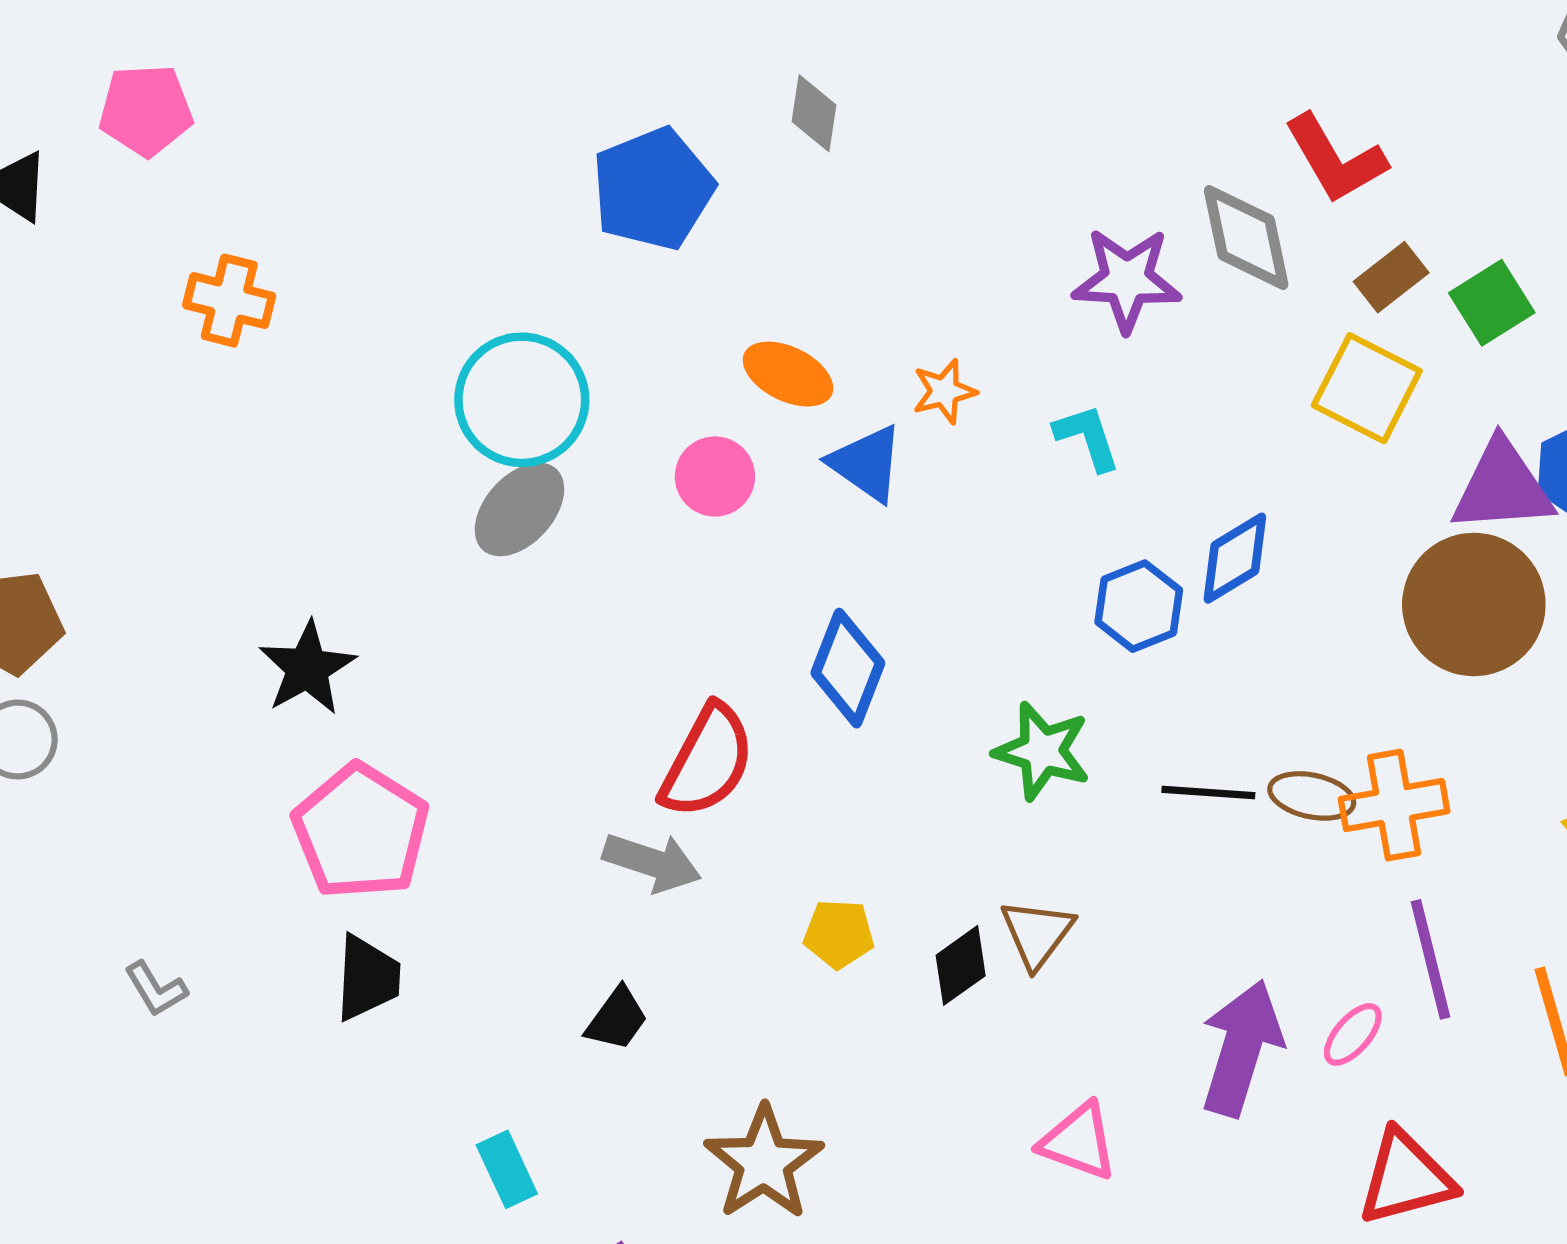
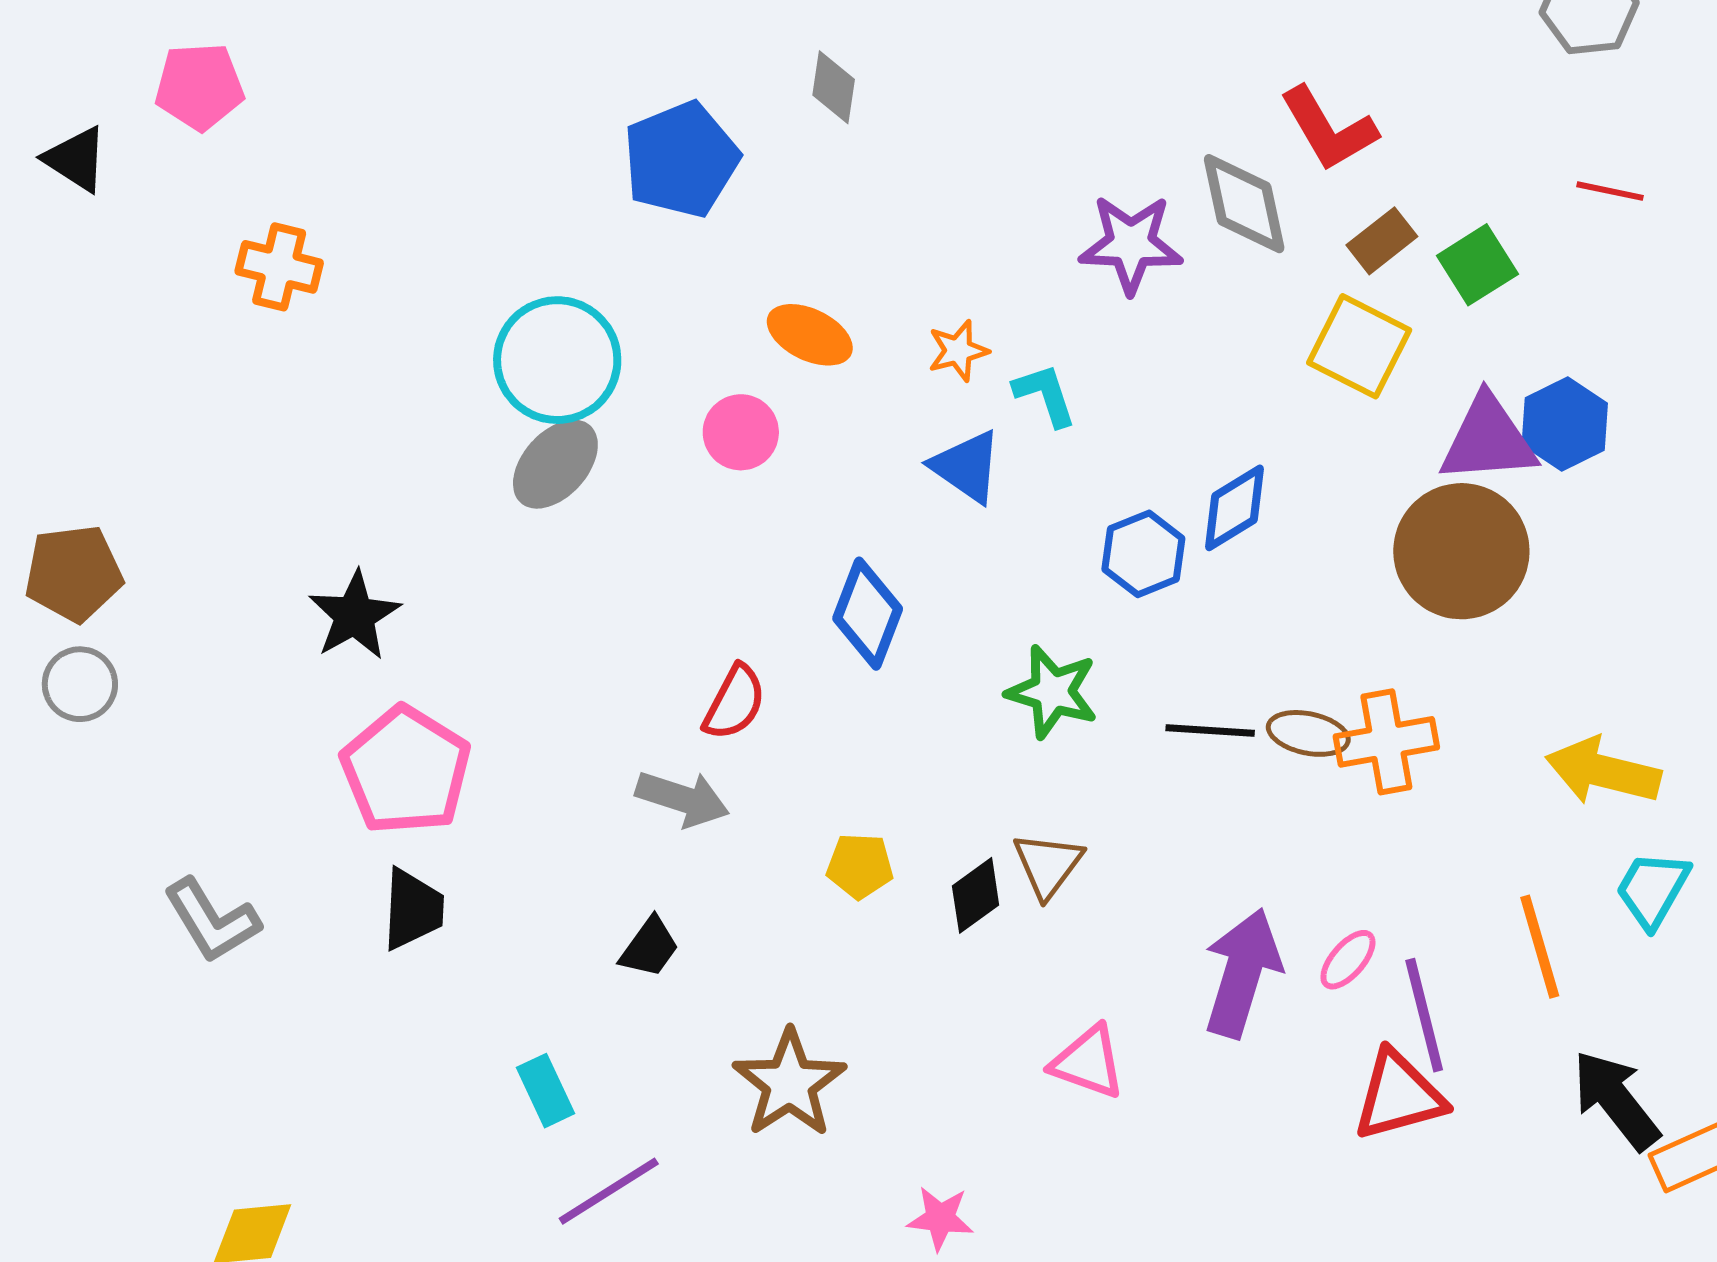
cyan L-shape: (1087, 437) -> (1045, 395), moved
blue triangle: (866, 463) -> (967, 467), moved
red semicircle: (707, 761) -> (734, 702), size x0.7
purple line: (1431, 959) -> (1424, 1015), moved
gray L-shape: (156, 989) -> (212, 920), size x1.6

